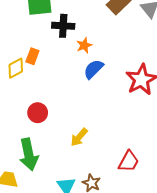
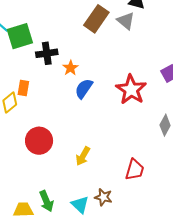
red circle: (38, 113) -> (39, 141), size x1.4
green arrow: (29, 154) -> (46, 201), moved, size x0.7

